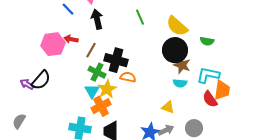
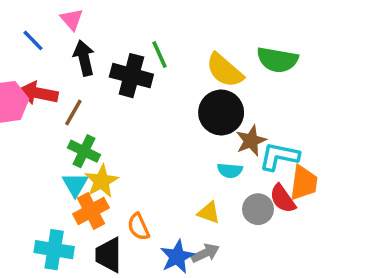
red arrow: (71, 39) -> (38, 93), size x1.5
green semicircle: (207, 41) -> (277, 60), moved, size x1.6
black cross: (116, 60) -> (131, 76), moved
brown star: (182, 65) -> (251, 141), moved, turned 30
orange semicircle: (128, 77) -> (138, 227), moved, turned -126
gray circle: (194, 128) -> (258, 209), moved

